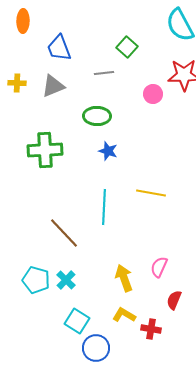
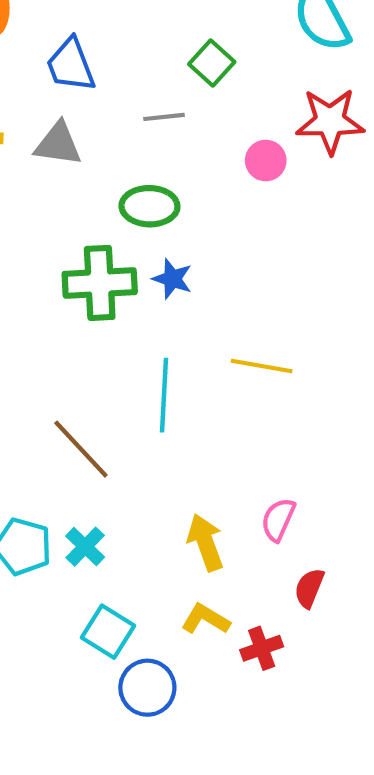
gray triangle: (53, 86) -> (58, 144), turned 30
green cross: (45, 150) -> (100, 283), moved
red cross: (151, 329) -> (262, 648), turned -30

